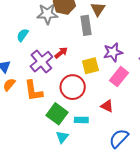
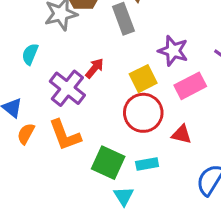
purple star: (113, 52) -> (173, 51), turned -30
pink rectangle: (119, 77) -> (190, 86), turned 36
red circle: (73, 87) -> (143, 113), moved

